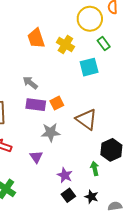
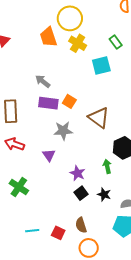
yellow circle: (90, 19) -> (70, 18), moved
orange square: (57, 103) -> (69, 101), turned -32

